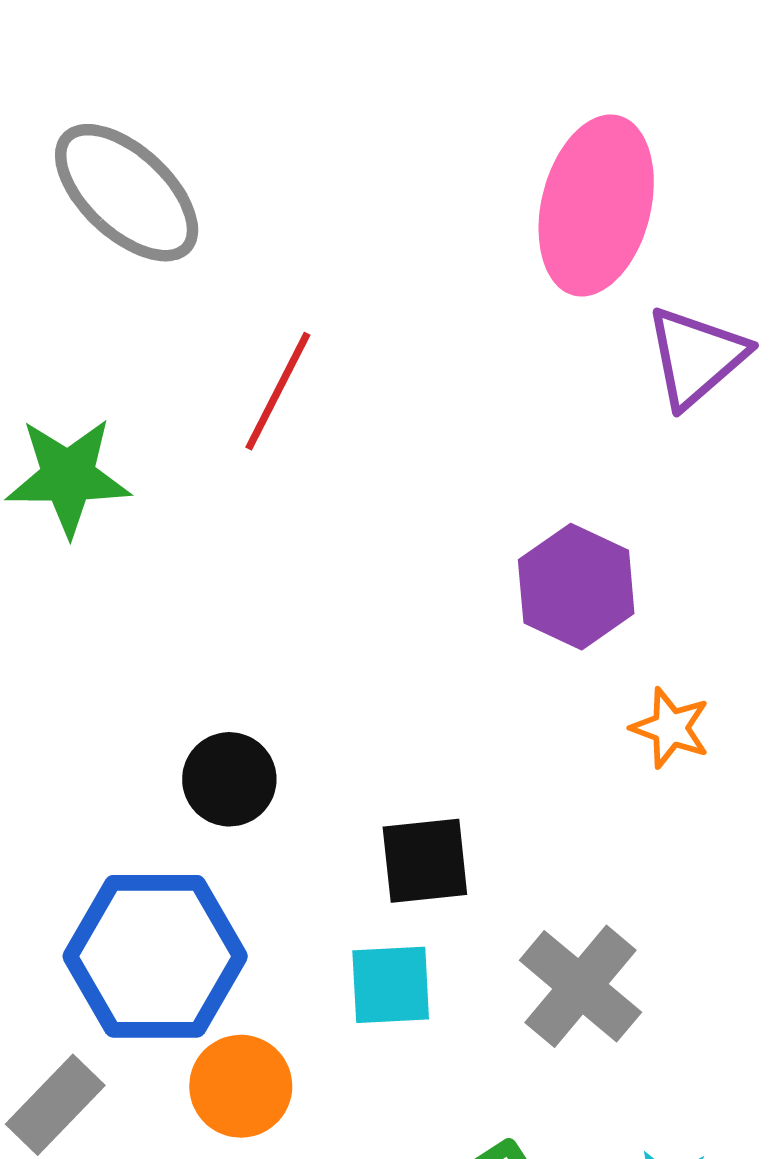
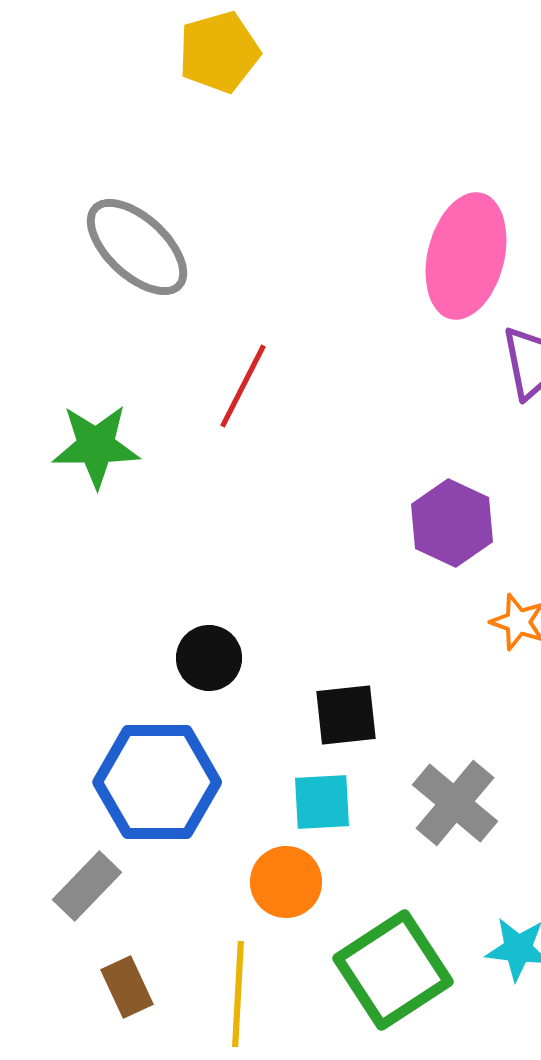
orange circle: (241, 1086) -> (286, 882), moved

